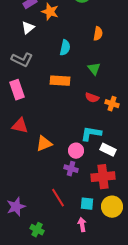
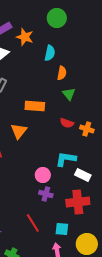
orange semicircle: (98, 34) -> (62, 73), moved
cyan semicircle: (65, 48) -> (50, 53), moved
orange triangle: (44, 144) -> (19, 131), moved, turned -30
pink circle: (76, 151) -> (43, 175), moved
yellow circle: (112, 207) -> (87, 244), moved

